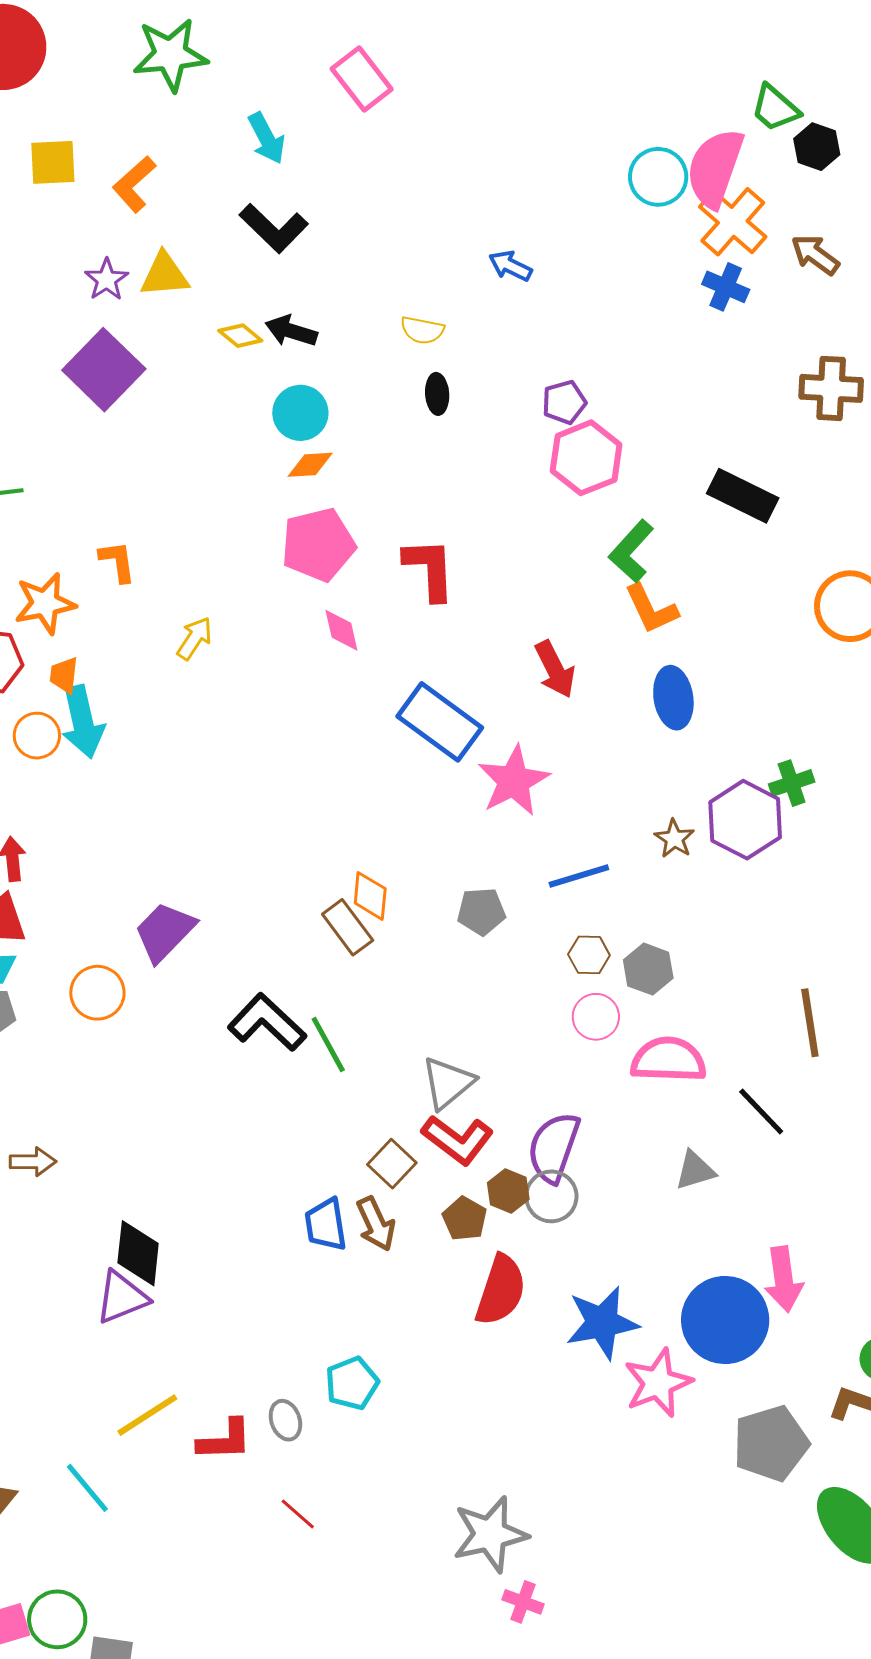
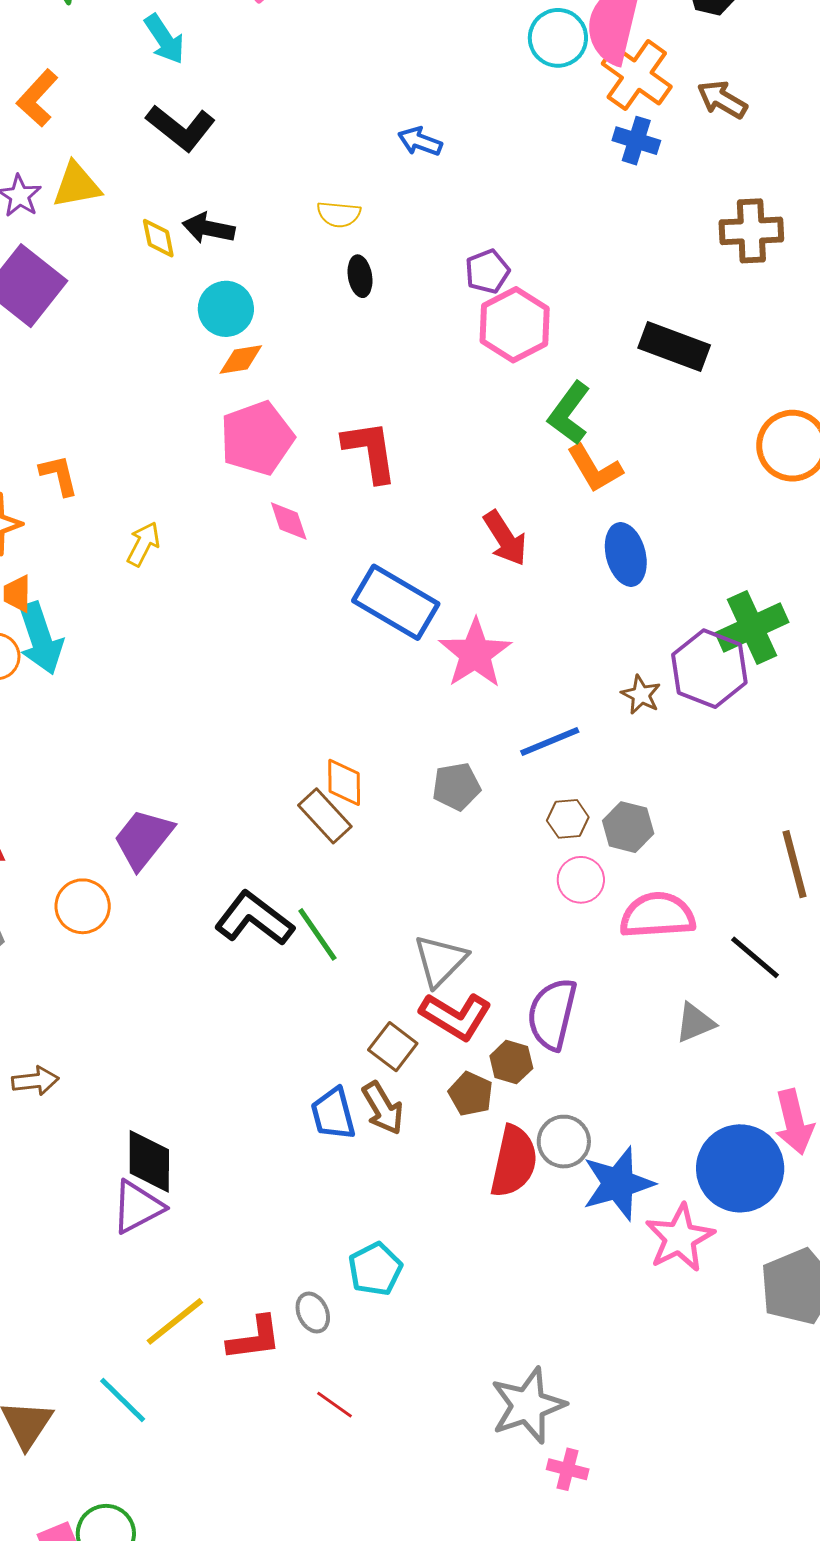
yellow diamond: (240, 336) -> (158, 238), turned 45
green cross: (792, 783) -> (752, 627), size x1.6
gray circle: (551, 1196) -> (564, 1142), moved

